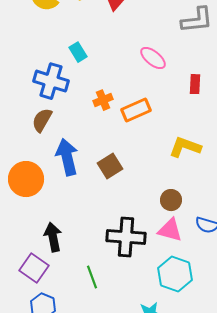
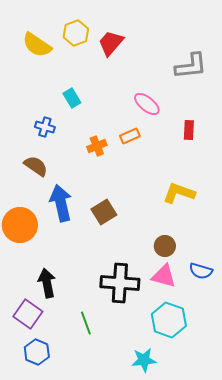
blue cross: (51, 81) -> (45, 127), size x0.6
orange rectangle: (136, 110) -> (130, 136), moved, size x0.7
brown semicircle: (42, 120) -> (36, 166), turned 95

